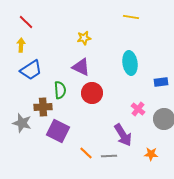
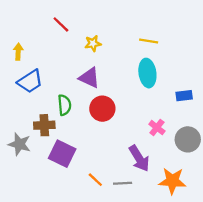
yellow line: (131, 17) -> (149, 41), moved
red line: (26, 22) -> (61, 24), moved
orange star: (151, 154) -> (172, 181), size x1.6

